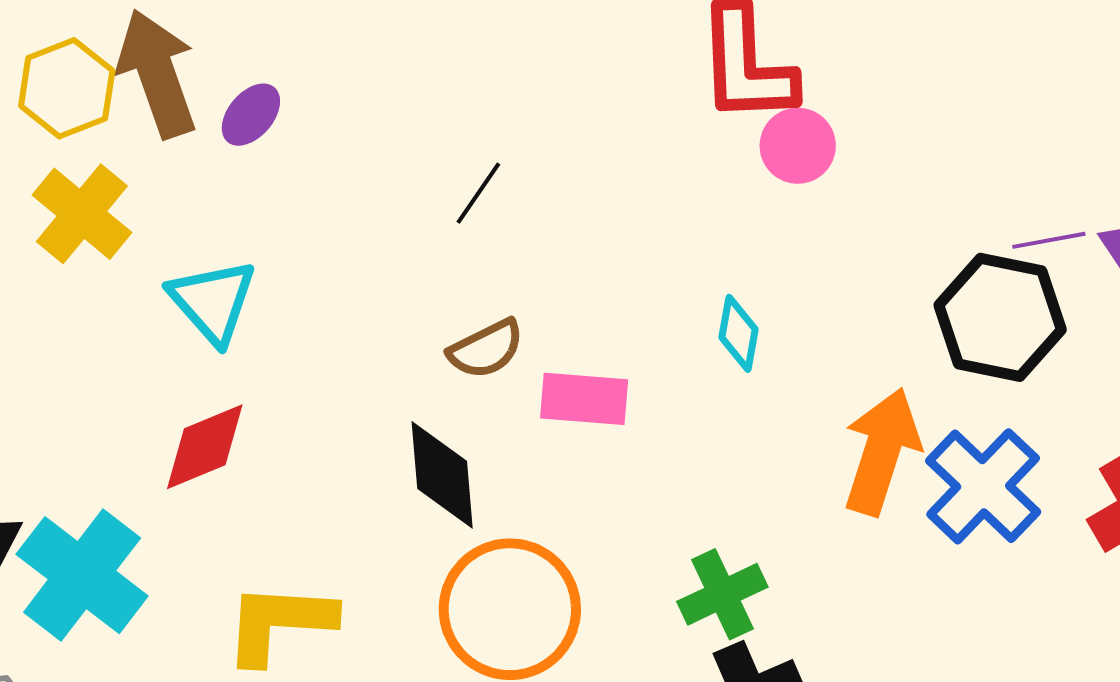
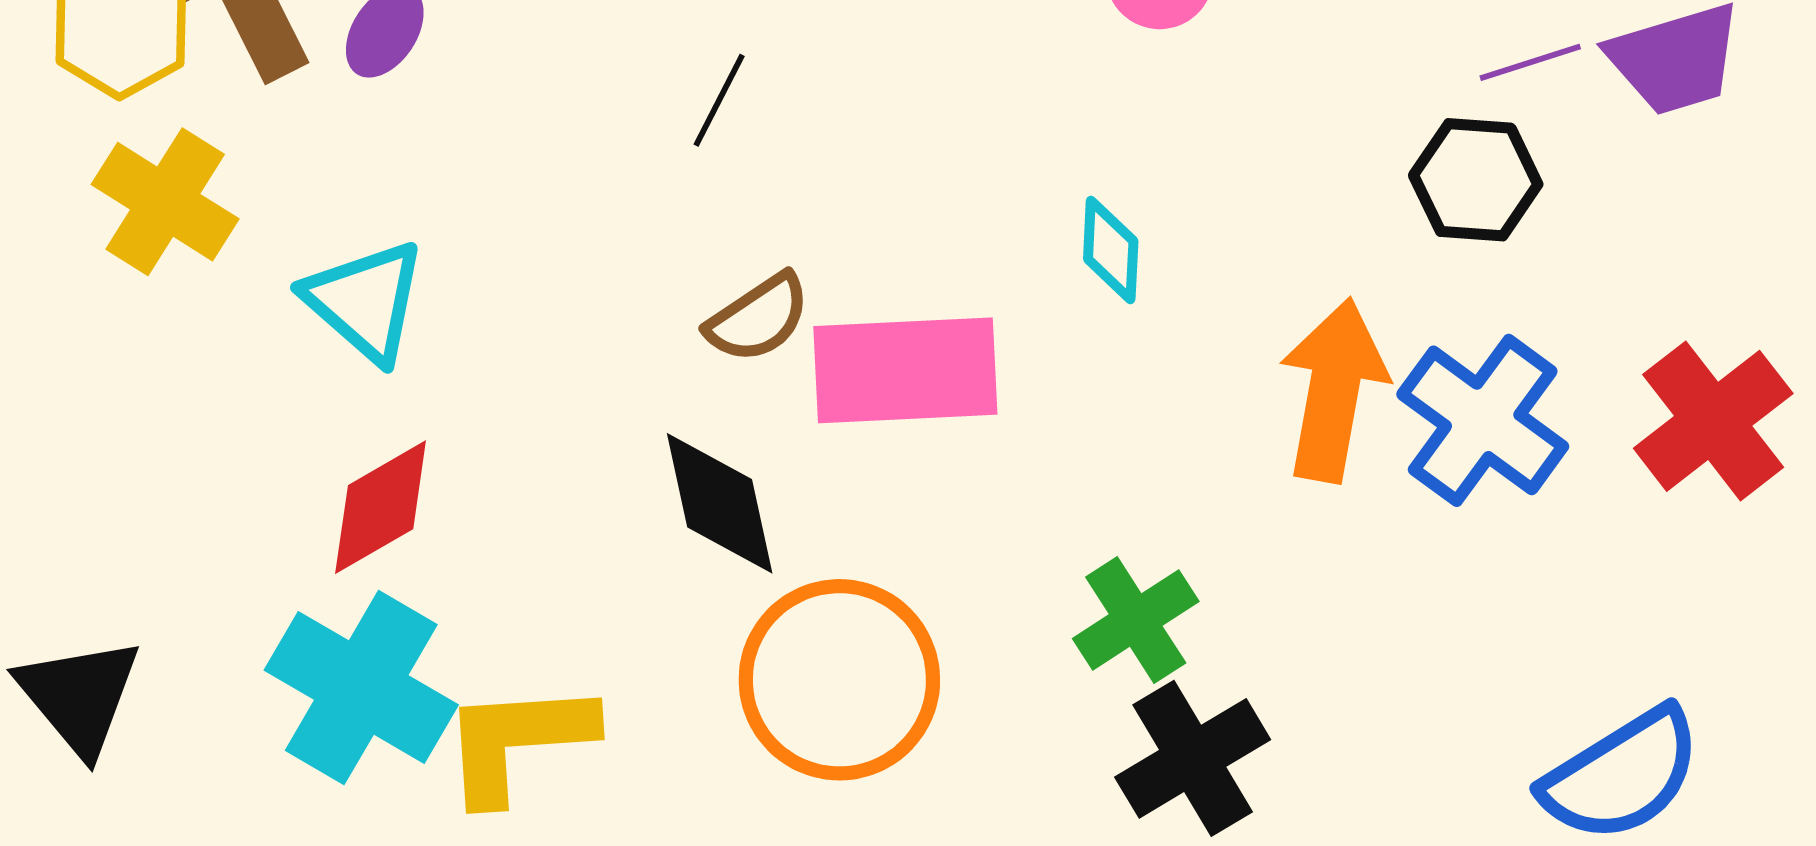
black hexagon: (1000, 317) -> (1476, 180), size x0.7
pink rectangle: (584, 399) -> (905, 370), size x1.5
cyan cross: (82, 575) -> (361, 688), moved

